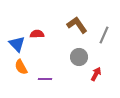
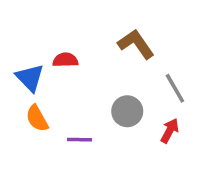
gray line: (104, 35) -> (175, 88), moved, turned -54
gray circle: (79, 57) -> (127, 111), moved

